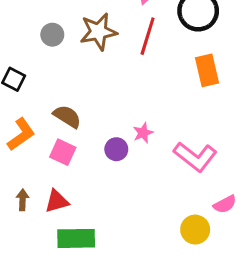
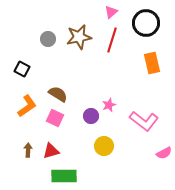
yellow circle: (195, 230) -> (104, 146), moved

